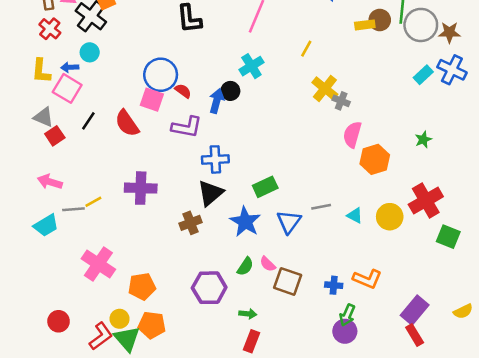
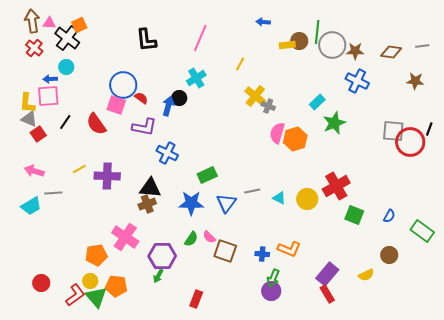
yellow L-shape: (41, 71) -> (27, 103), moved
cyan rectangle: (423, 75) -> (317, 102), moved
pink square: (67, 88) -> (48, 96), turned -35
green star: (423, 140) -> (334, 123), moved, size x1.6
blue cross: (215, 159) -> (167, 153), turned 30
orange hexagon: (375, 159) -> (295, 139), moved
black triangle: (210, 193) -> (150, 188), moved, turned 45
yellow line: (93, 202) -> (79, 169), moved
blue star: (245, 222) -> (191, 203), turned -30
pink cross: (98, 264) -> (125, 237), moved
orange pentagon: (142, 286) -> (96, 255), moved
green arrow: (248, 314) -> (158, 276), moved, turned 112

